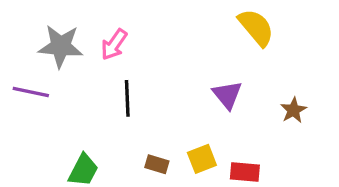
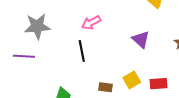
pink arrow: (114, 45) -> (91, 23), moved, turned 36

